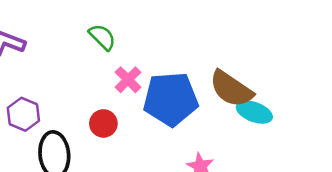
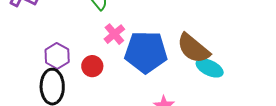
purple hexagon: (23, 114) -> (57, 56), moved

